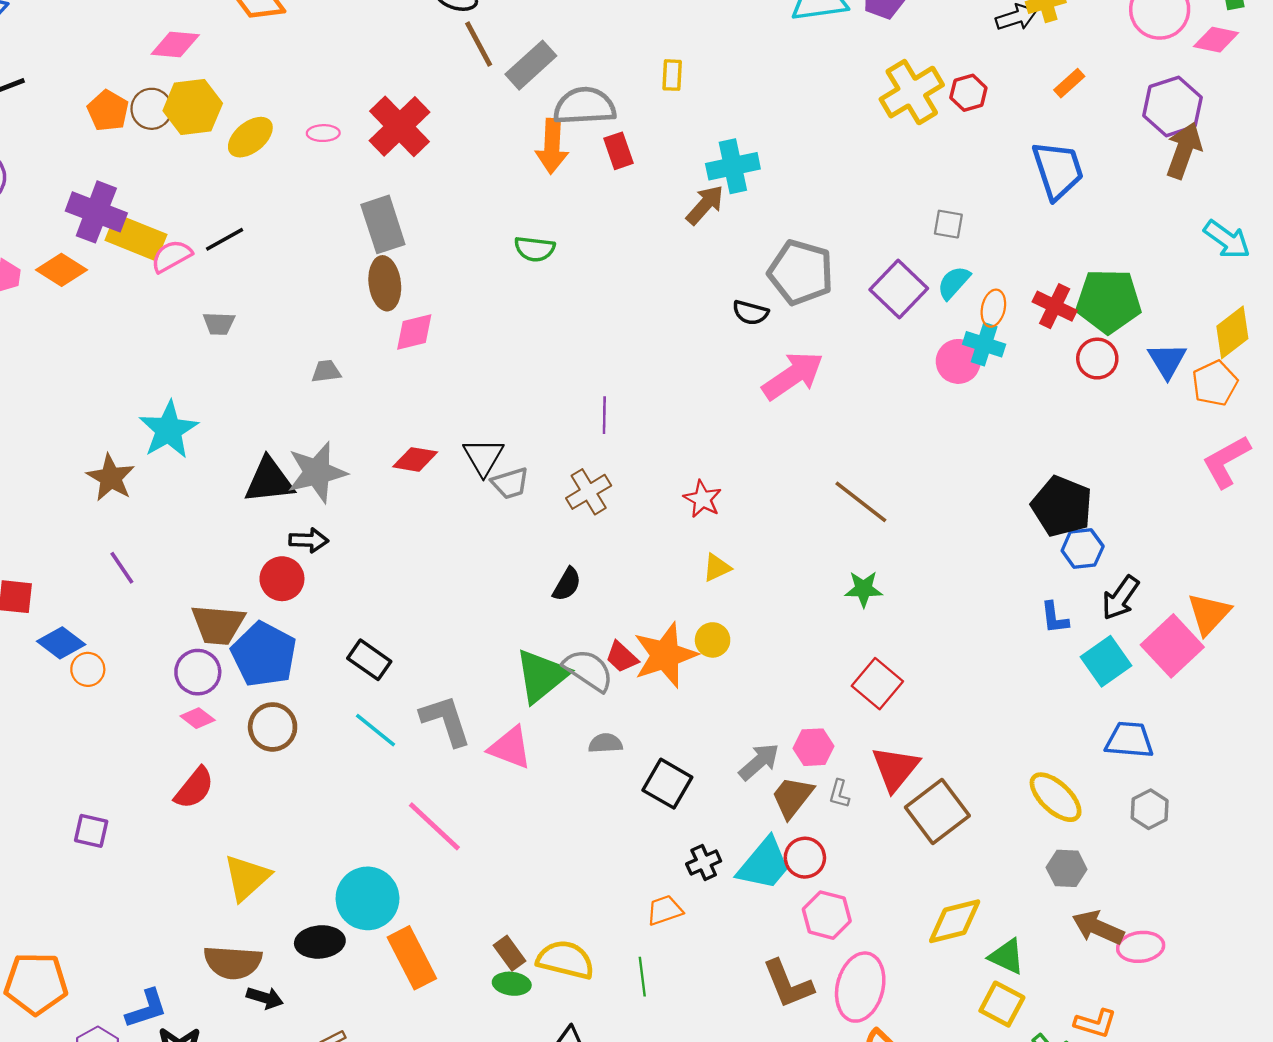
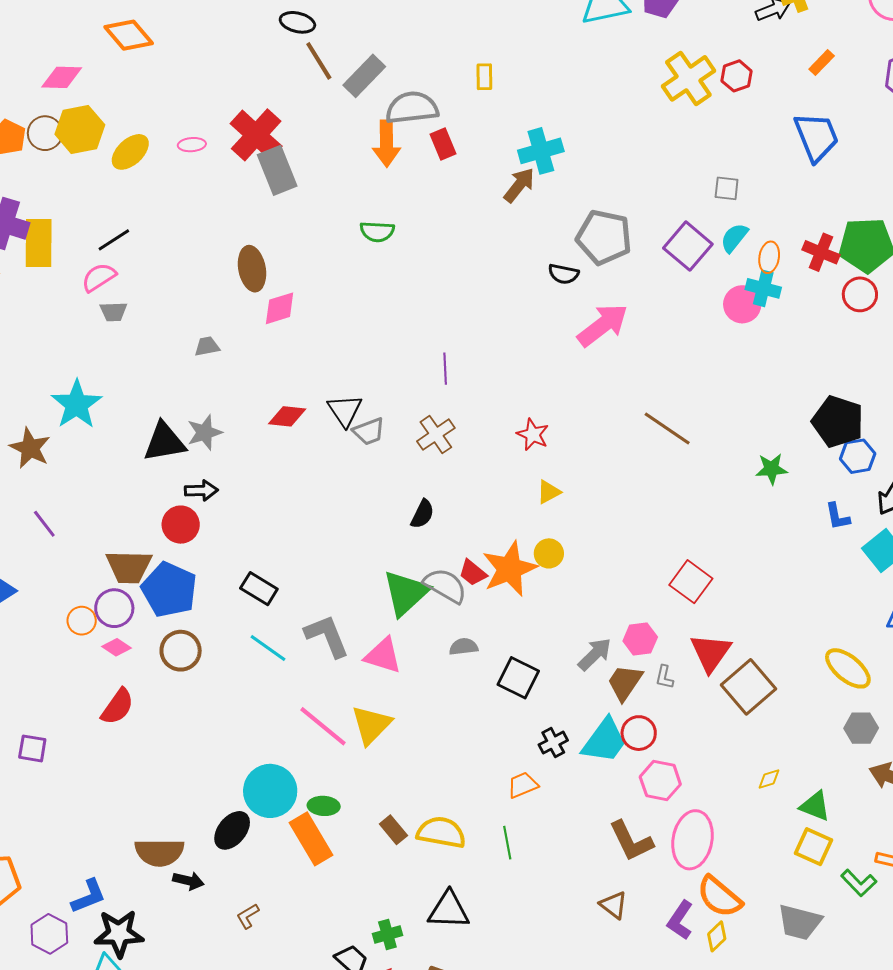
gray rectangle: (383, 224) -> (277, 170), moved
yellow rectangle: (136, 237) -> (39, 243), turned 72
pink semicircle: (172, 256) -> (99, 277), moved
gray star: (317, 472) -> (205, 432), size x0.7
green star: (864, 589) -> (772, 469), moved
orange circle: (88, 669) -> (82, 621), moved
yellow triangle: (247, 878) -> (371, 725), moved
yellow diamond: (955, 921) -> (769, 779), size x0.5
black ellipse: (320, 942) -> (232, 830), turned -42
green ellipse: (512, 984) -> (324, 806), moved

